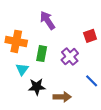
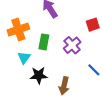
orange cross: (16, 41) -> (18, 30), turned -30
brown arrow: (62, 97) -> (64, 86), turned 102

